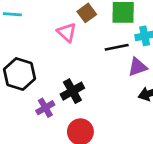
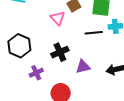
purple triangle: (138, 67) -> (83, 67), moved
black cross: (72, 91) -> (60, 52), moved

